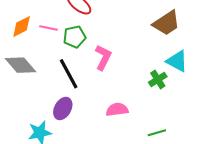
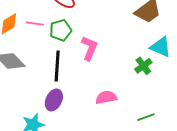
black line: (69, 74) -> (57, 66), turned 36

